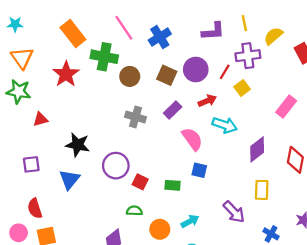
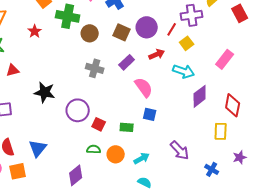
red star: (66, 74) -> (35, 31), size x0.6
cyan arrow: (225, 125) -> (184, 71), moved
blue triangle: (69, 180) -> (38, 148), moved
yellow rectangle: (262, 190) -> (221, 131), moved
orange circle: (160, 229) -> (116, 154), moved

